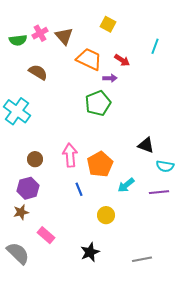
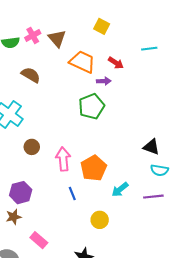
cyan line: (155, 46) -> (149, 49), turned 63
black triangle: (146, 145) -> (151, 147), moved
brown circle: (35, 159) -> (32, 147), moved

